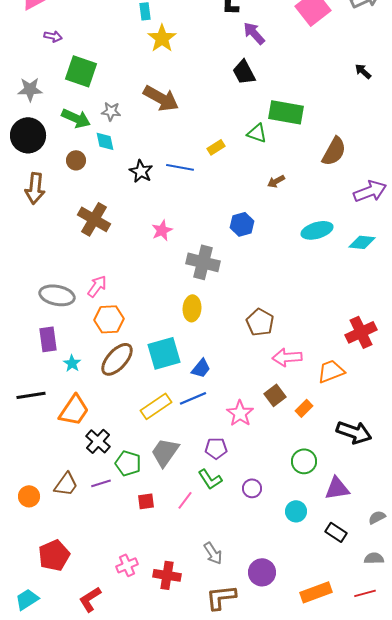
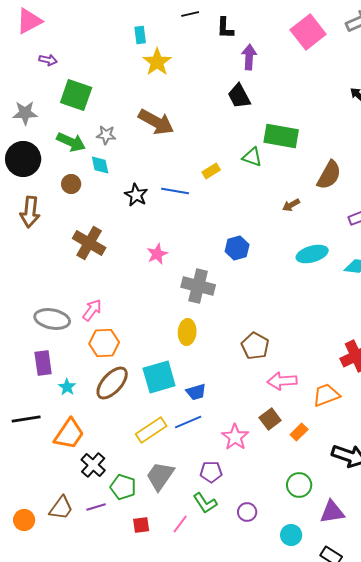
purple arrow: (254, 33) -> (249, 57), turned 45
brown arrow: (276, 181) -> (291, 205), moved
blue trapezoid: (201, 368) -> (196, 392), turned 35

